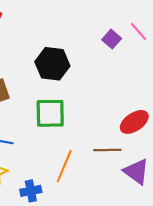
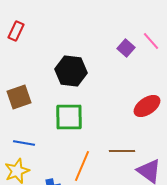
red ellipse: (134, 122) -> (147, 106), moved

